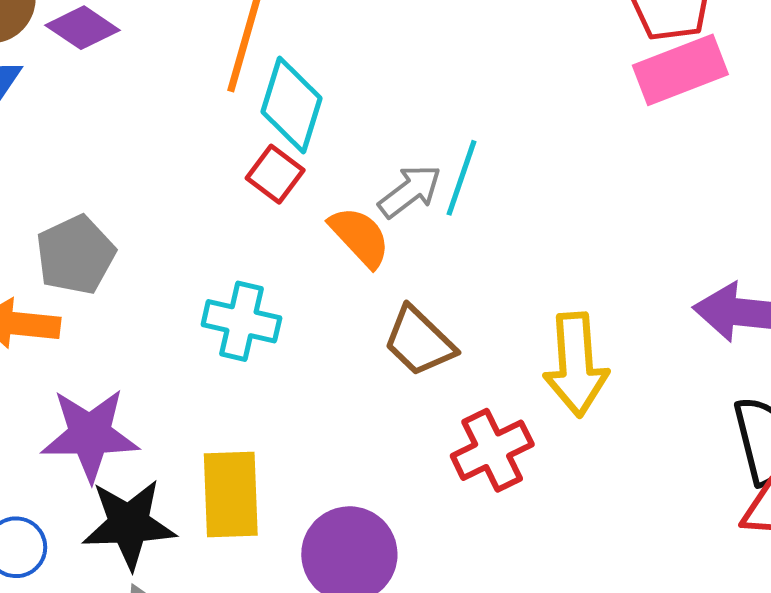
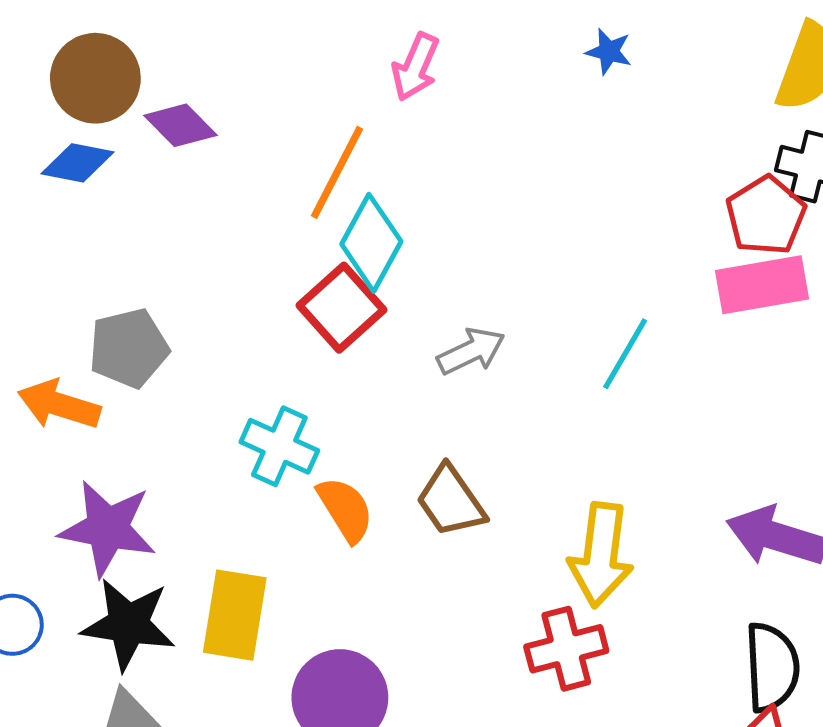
red square: (275, 174) -> (342, 308), size x1.5
cyan line: (461, 178) -> (625, 354), moved
orange semicircle: (360, 237) -> (345, 509), moved
red cross: (492, 450) -> (566, 649), moved

